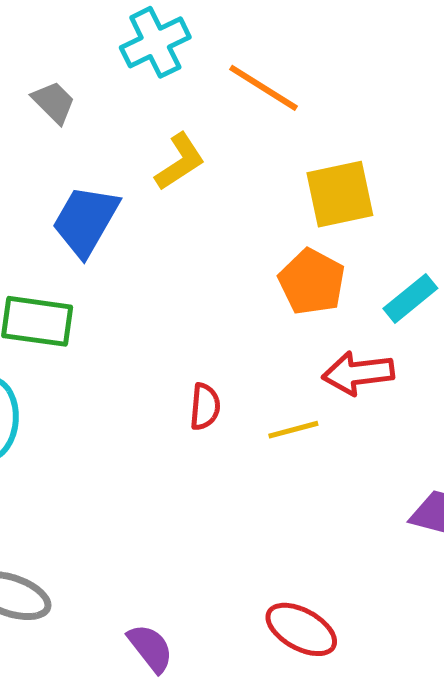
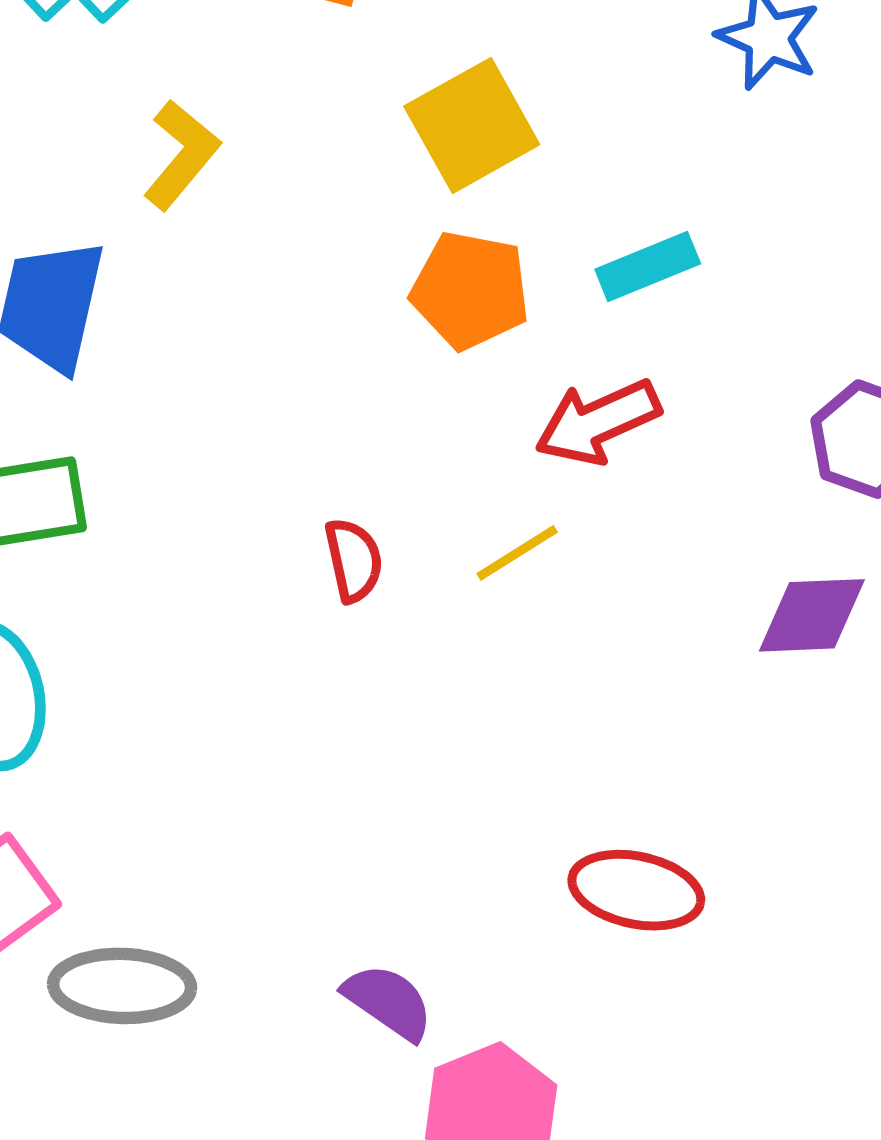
cyan rectangle: (410, 298) -> (648, 266), turned 34

